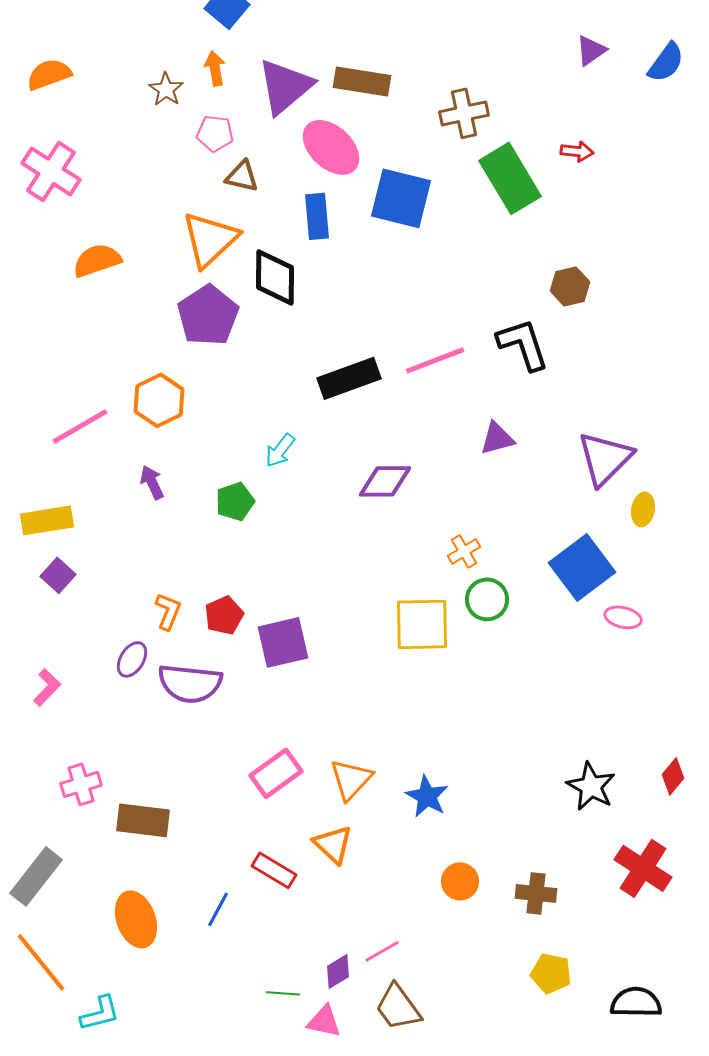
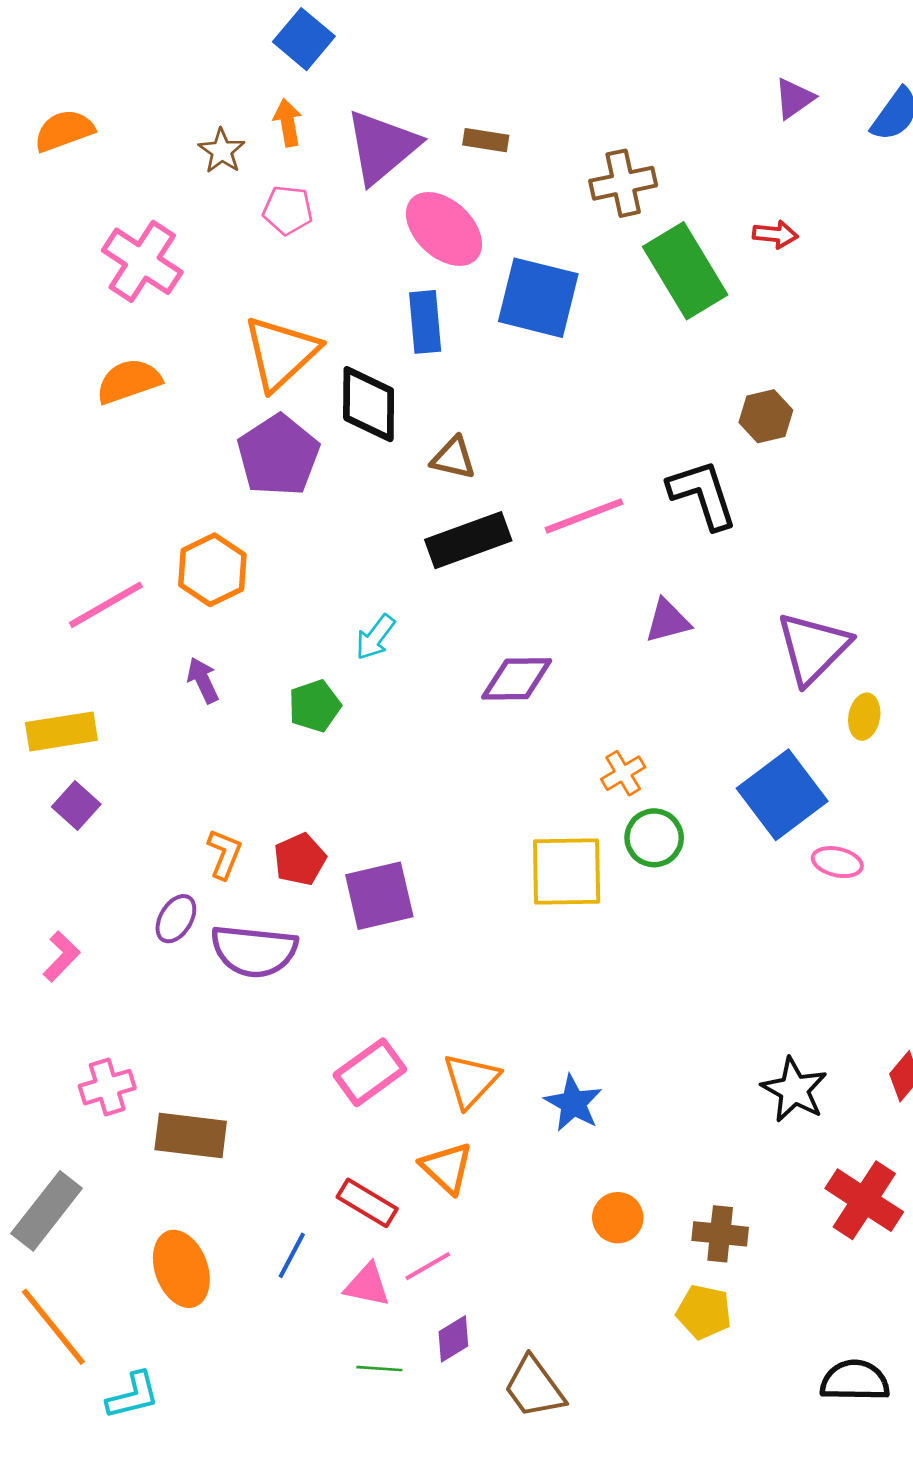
brown rectangle: (362, 81) -> (486, 140), size x0.6
pink cross: (51, 171) -> (142, 261), moved
brown triangle: (242, 176) -> (453, 458), moved
pink line: (382, 951) -> (428, 1266), moved
yellow pentagon: (551, 973) -> (704, 1312), moved
pink triangle: (324, 1021) -> (367, 1285), moved

